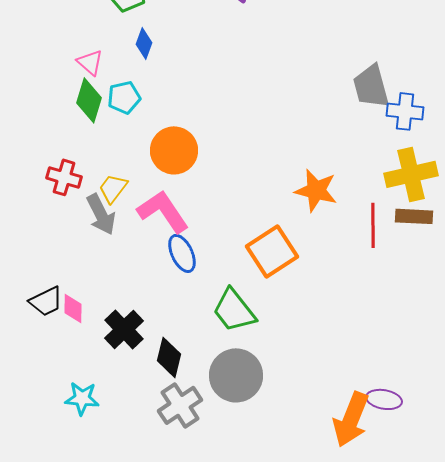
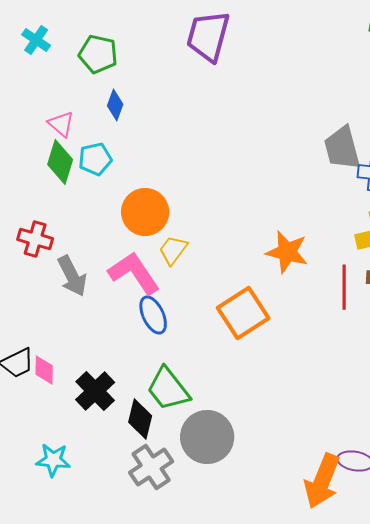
yellow trapezoid: (113, 188) -> (173, 250), moved
green trapezoid: (234, 310) -> (168, 389), moved

